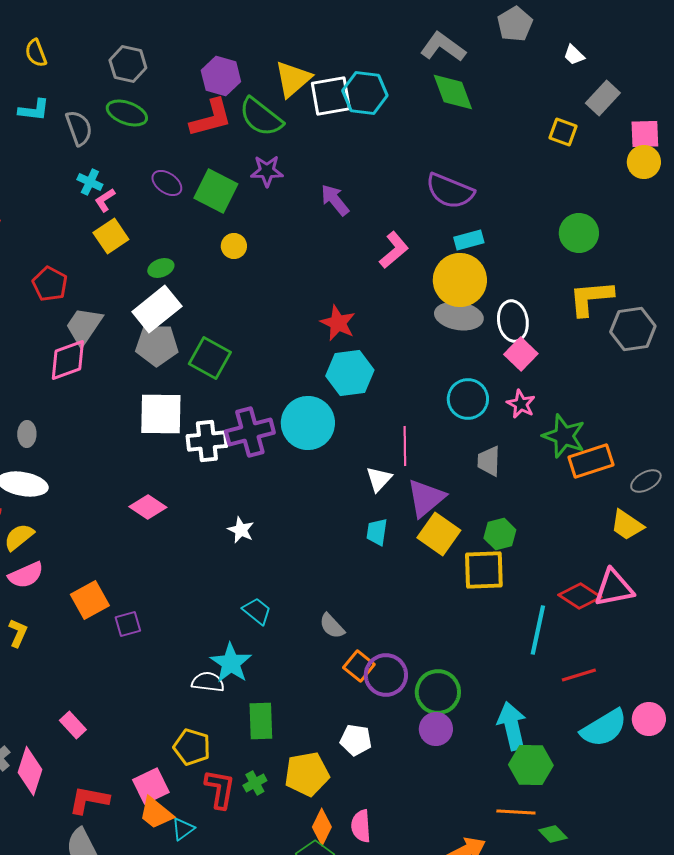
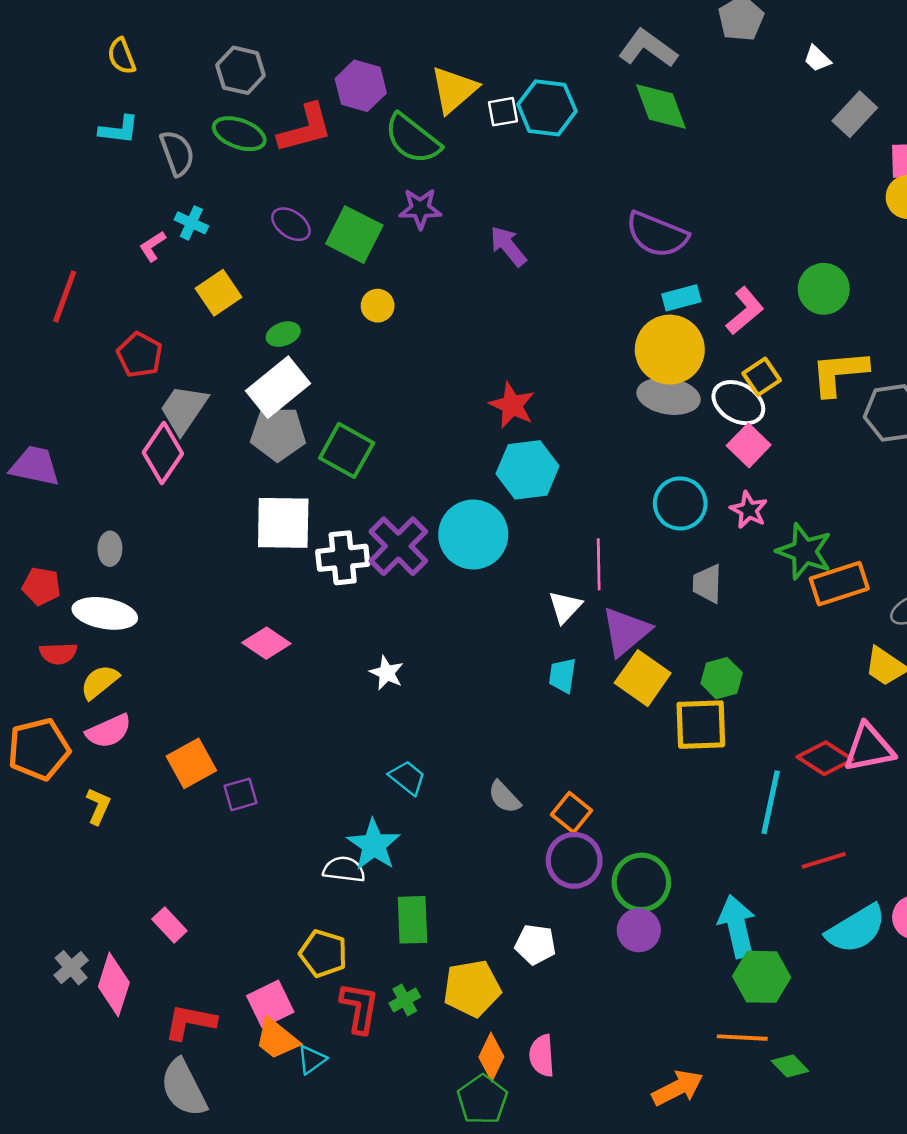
white square: (331, 96) -> (503, 112), size x0.6
red L-shape: (211, 118) -> (305, 128), moved
yellow square: (563, 132) -> (762, 377), moved, turned 36
pink L-shape: (105, 200) -> (153, 246), moved
pink L-shape: (394, 250) -> (745, 311), moved
white ellipse: (513, 321) -> (738, 403), turned -51
pink diamond: (68, 360) -> (163, 453), turned -36
purple cross: (250, 432) -> (398, 546), turned -30
orange square: (359, 666) -> (572, 813), moved

